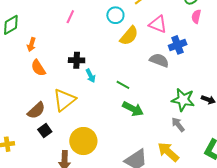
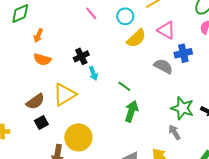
pink line: (70, 17) -> (91, 13), moved, turned -72
black cross: (77, 60) -> (81, 56), turned -35
orange semicircle: (38, 68) -> (42, 59), turned -48
green arrow: (133, 109) -> (131, 111), turned -105

